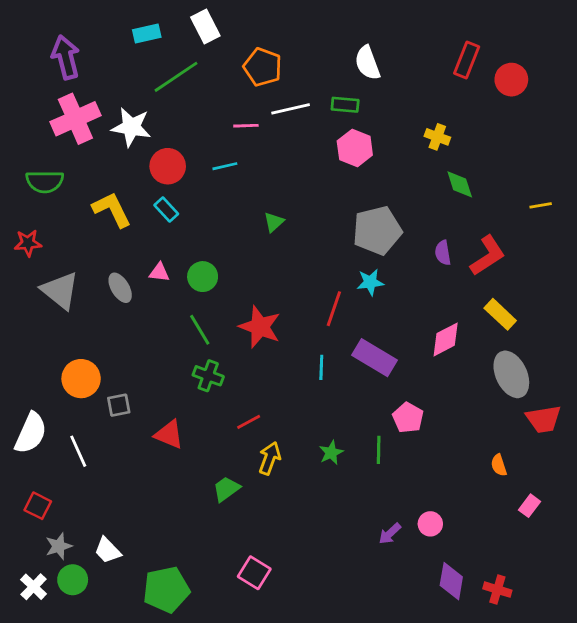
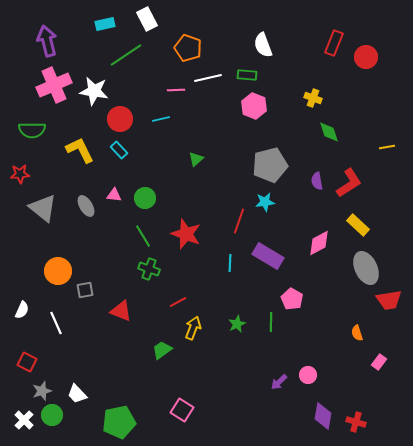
white semicircle: (31, 433) -> (22, 310), size x0.6

